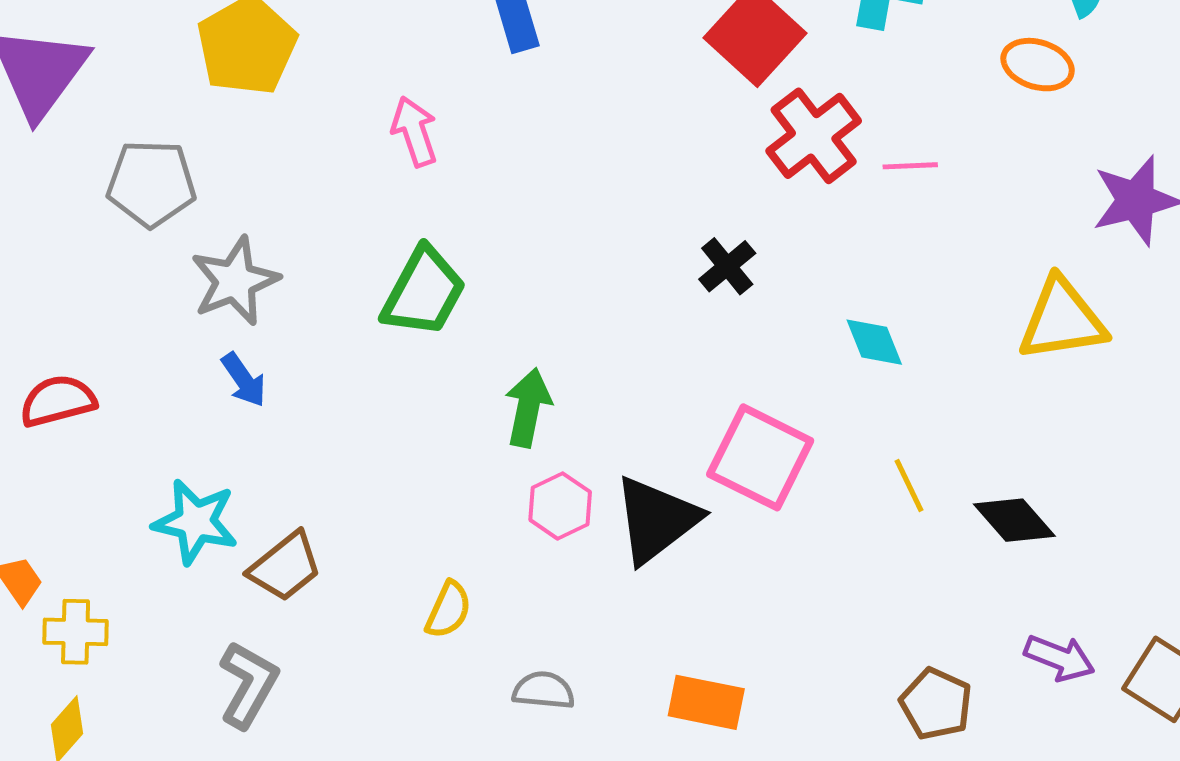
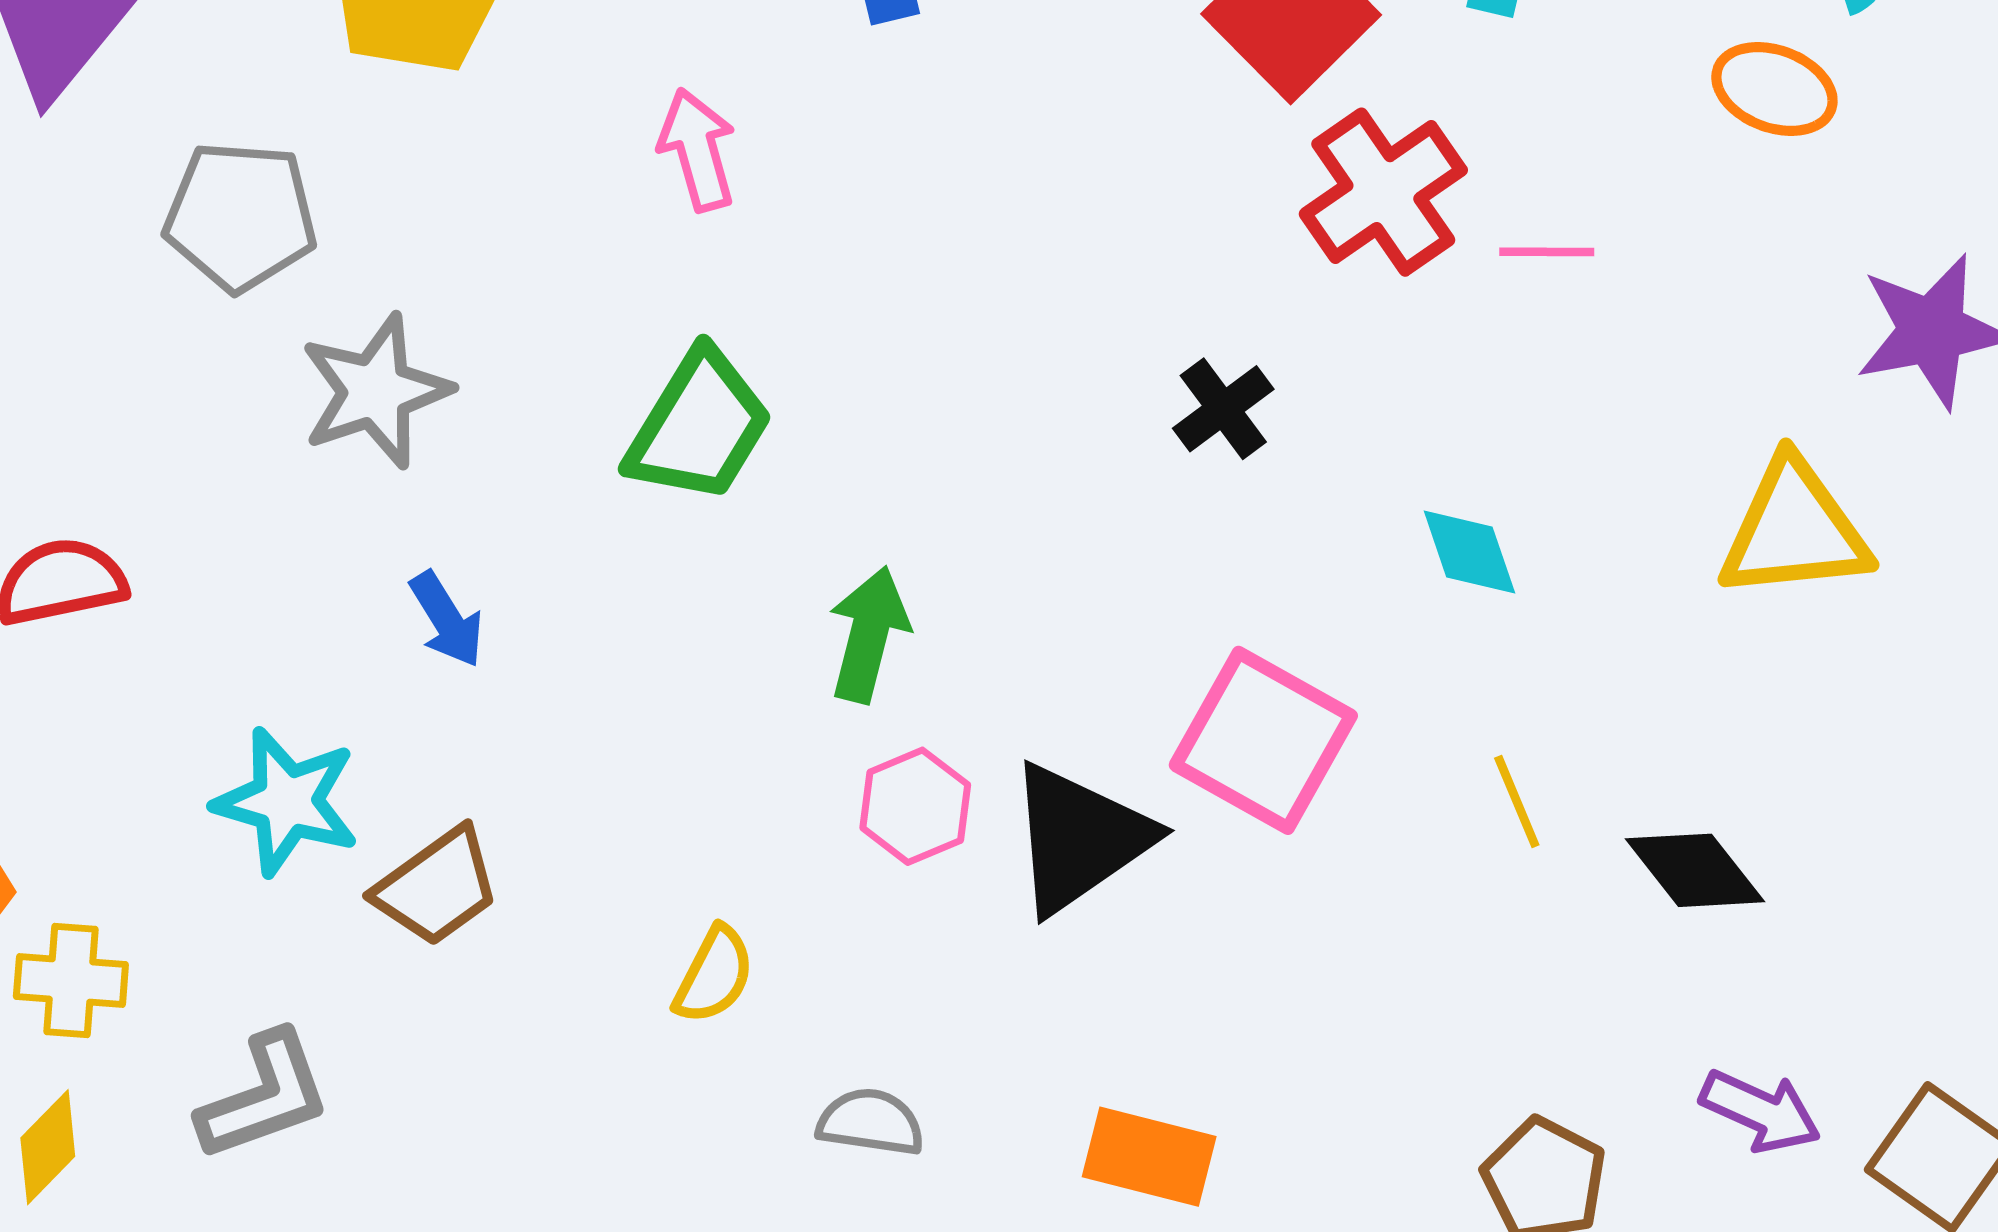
blue arrow: (244, 380) -> (447, 619), moved
gray L-shape: (248, 685) -> (264, 1096), moved, turned 38

